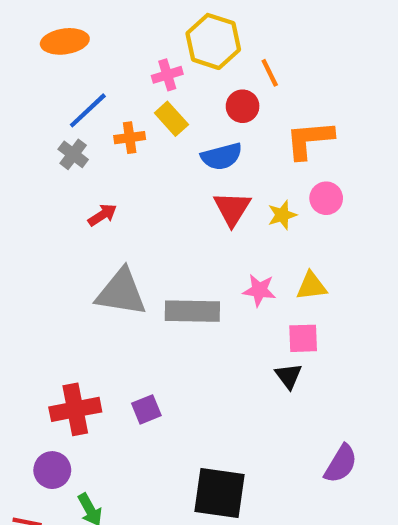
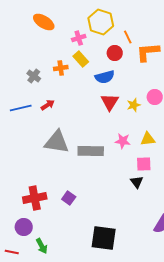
orange ellipse: (65, 41) -> (44, 22), moved, turned 40
blue line: (88, 110) -> (21, 108), moved, turned 30
orange L-shape: (309, 140) -> (148, 52), moved
purple square: (146, 409) -> (69, 198), turned -32

